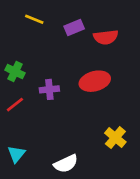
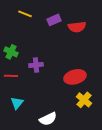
red ellipse: (95, 81) -> (75, 77), moved
red line: (15, 105) -> (11, 76), turned 40
cyan triangle: (16, 154) -> (17, 103), moved

